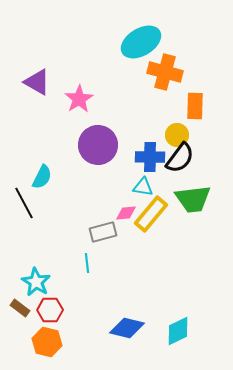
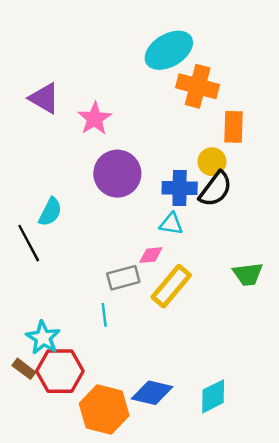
green trapezoid: (193, 199) -> (248, 274), moved, size x0.7
yellow rectangle: (151, 214) -> (171, 286), moved
red hexagon: (50, 310) -> (60, 371), size x1.5
orange hexagon: (47, 342) -> (104, 410), moved, size x1.4

